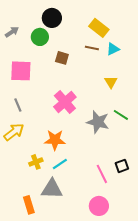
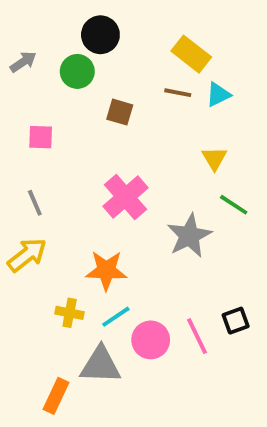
pink square: (21, 71) -> (41, 137), size x0.6
green line: (121, 115) -> (234, 205), moved
gray star: (98, 122) -> (189, 236), turned 30
yellow cross: (36, 162) -> (70, 313), turned 32
orange rectangle: (29, 205) -> (56, 396), turned 42
pink circle: (99, 206) -> (151, 340), moved

